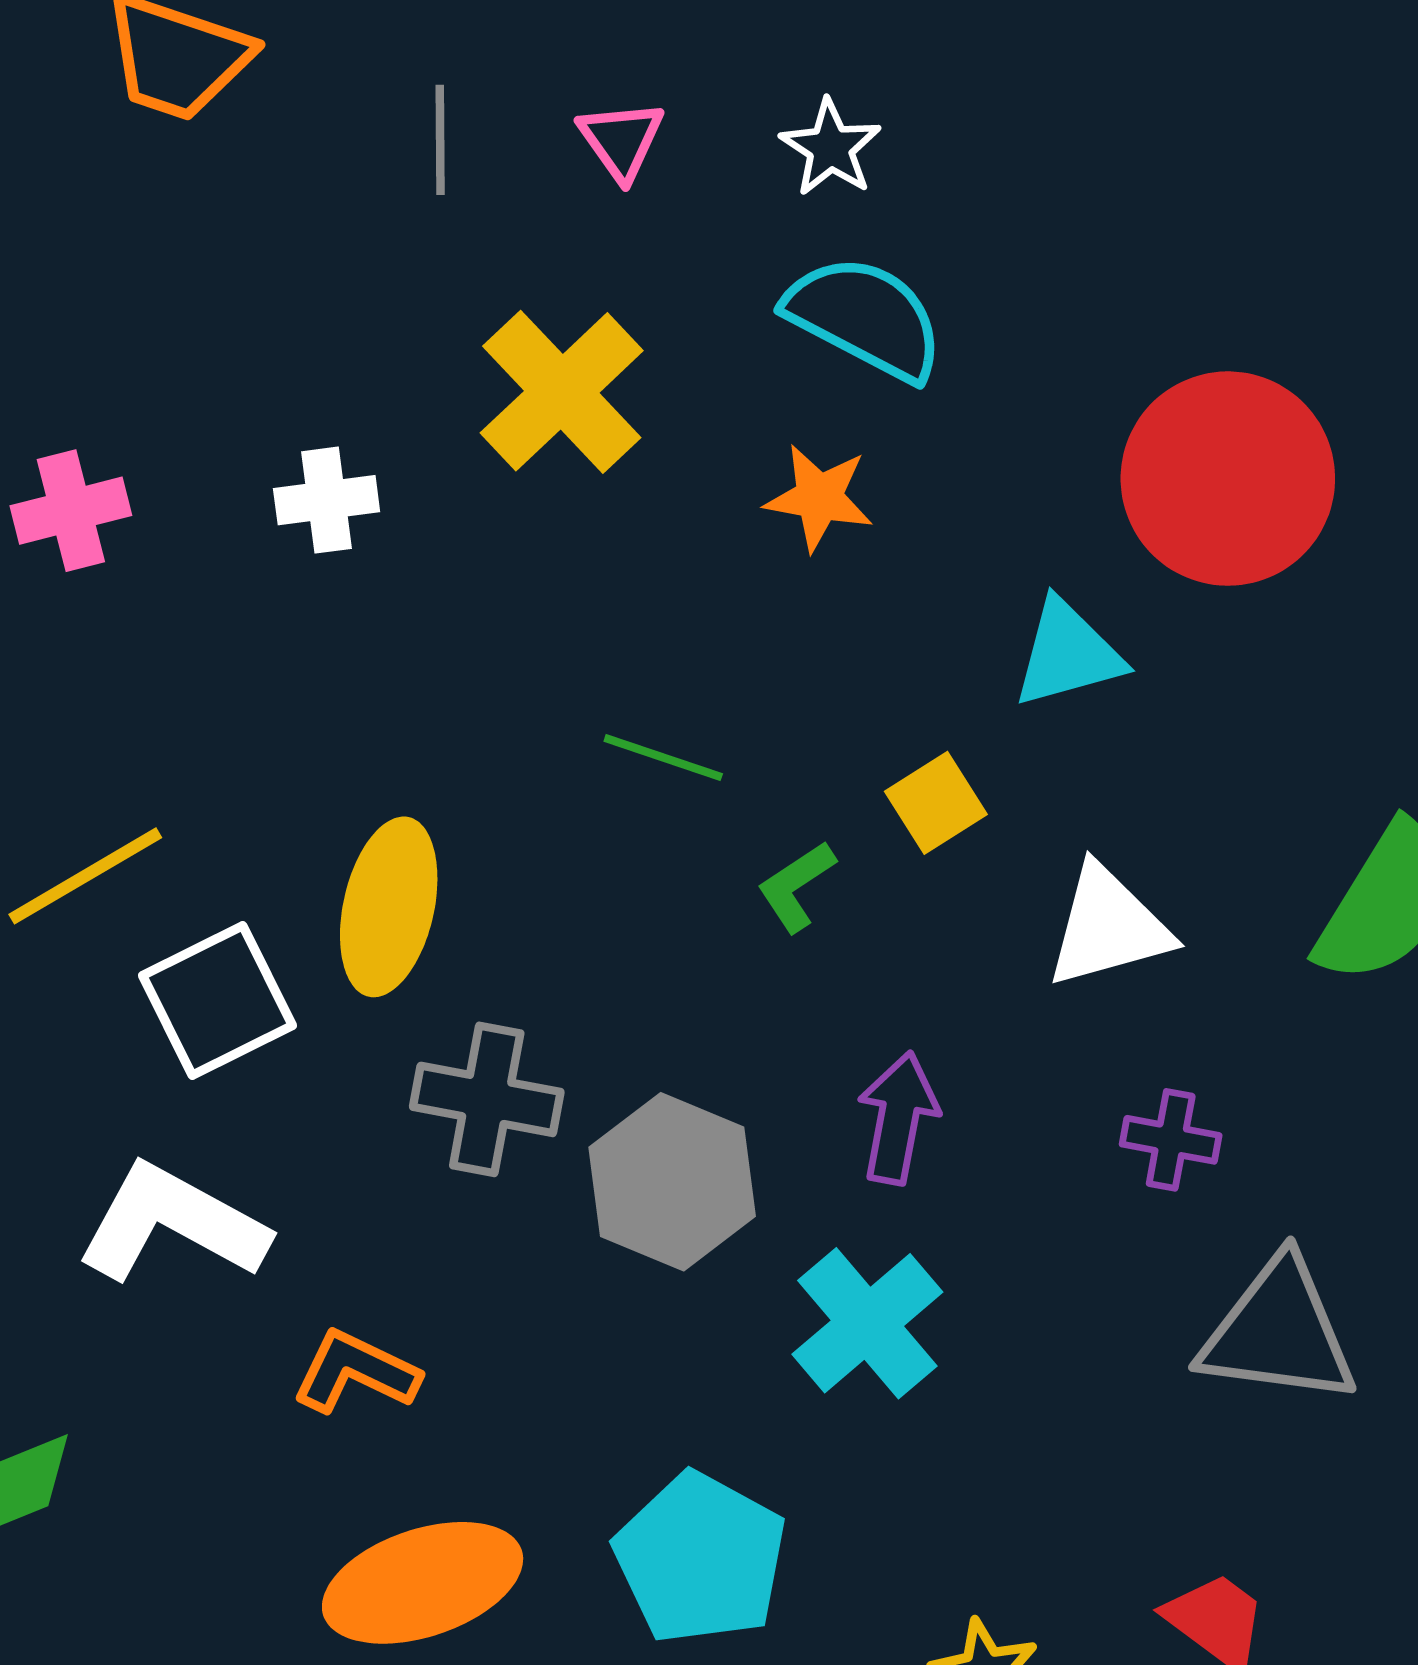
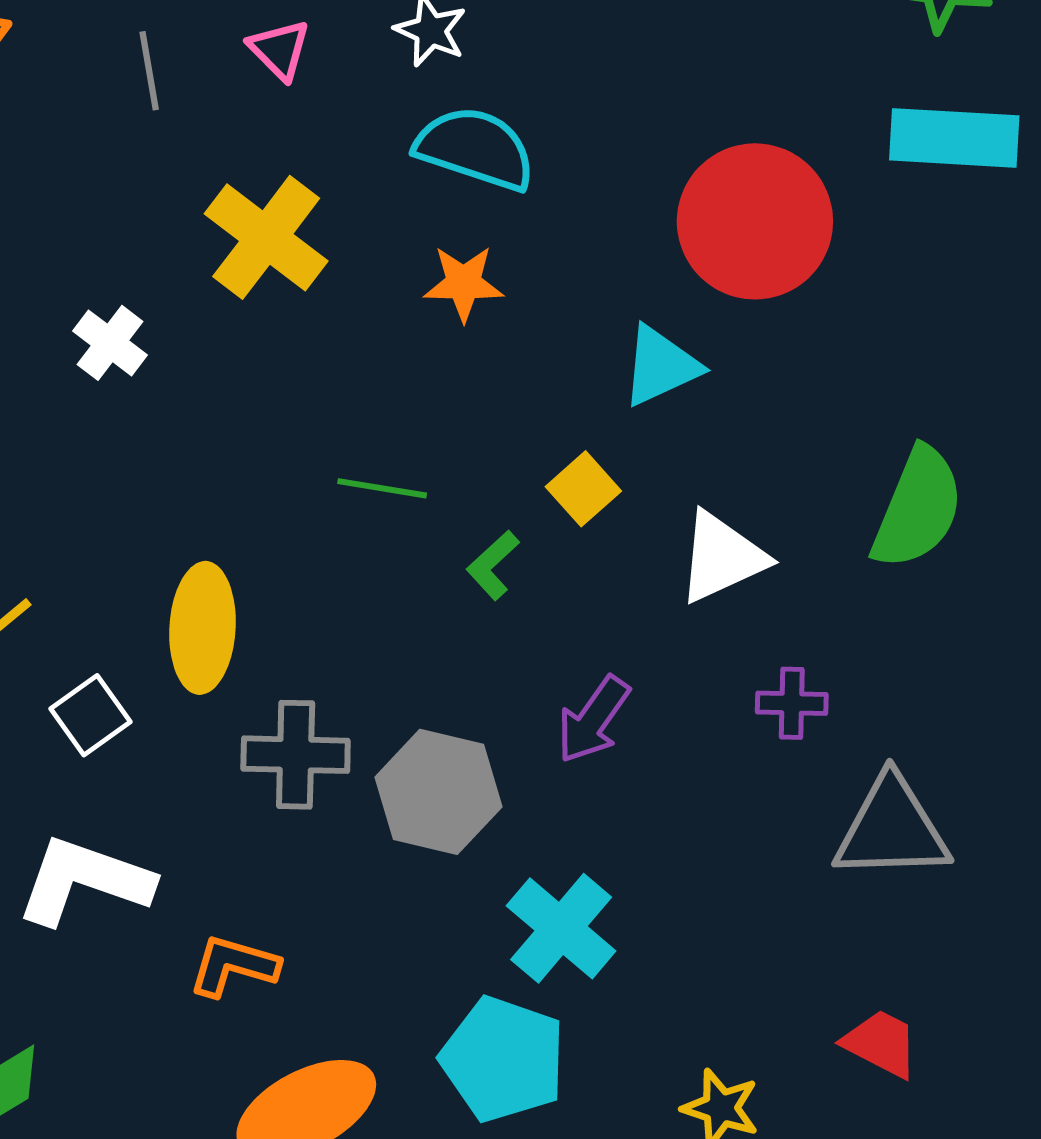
white cross: (327, 500) -> (110, 343), turned -36
white square: (217, 1000) -> (90, 715), size x0.7
purple arrow: (898, 1118) -> (593, 720), turned -146
cyan cross: (867, 1323) -> (561, 928), moved

